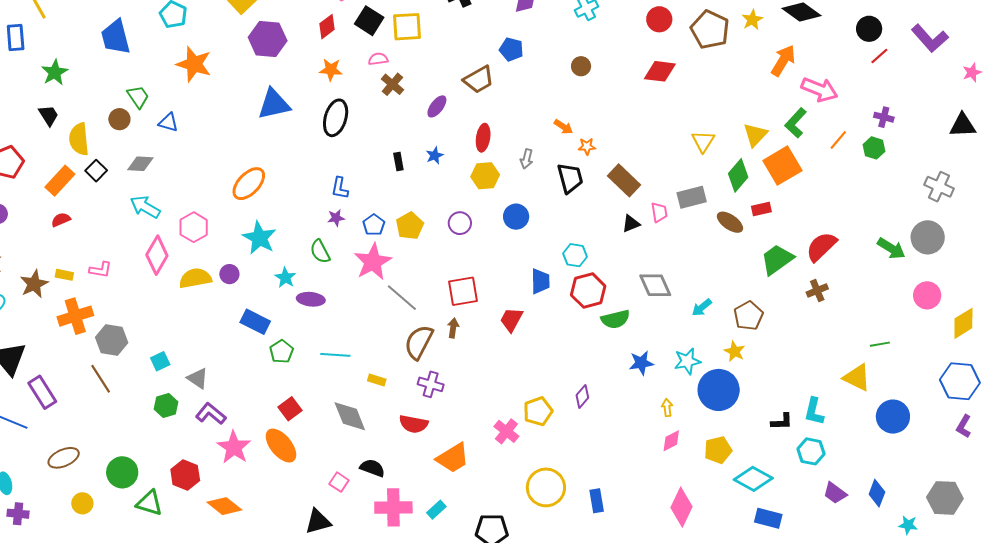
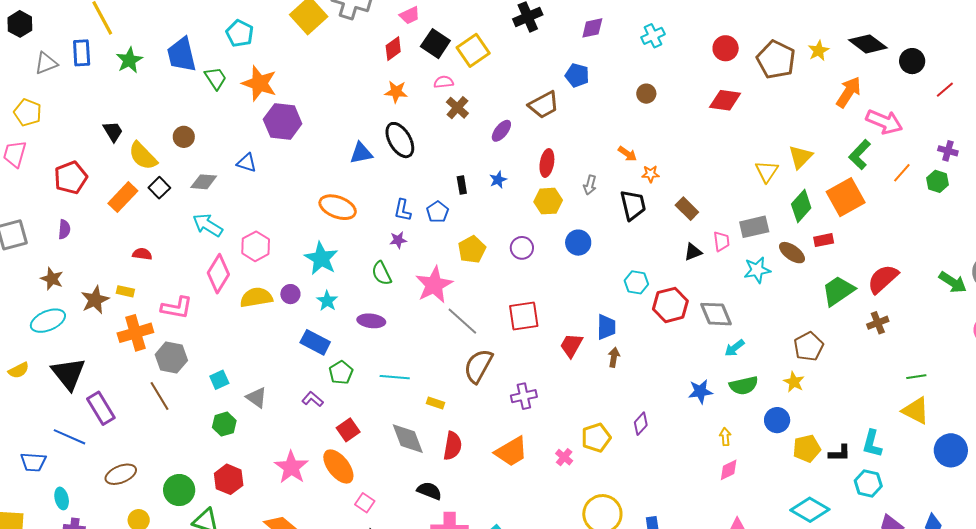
yellow square: (407, 27) -> (473, 50), turned -32
black circle: (869, 29) -> (912, 61), moved
purple hexagon: (268, 39) -> (283, 121), moved
green star: (55, 72) -> (129, 60), moved
green trapezoid: (138, 97) -> (216, 78), moved
blue triangle: (274, 104) -> (361, 153), moved, size x0.7
black ellipse: (336, 118) -> (400, 140), turned -48
blue triangle: (168, 122) -> (247, 163), moved
yellow triangle: (755, 135) -> (800, 157), moved
yellow semicircle: (79, 139) -> (143, 156), turned -40
brown rectangle: (624, 180) -> (687, 209), size x0.7
orange ellipse: (249, 184) -> (338, 207), moved, turned 66
red semicircle: (61, 220) -> (142, 254), moved, turned 30
blue pentagon: (374, 225) -> (438, 212), moved
pink L-shape: (101, 270) -> (177, 308), moved, size x1.4
cyan star: (285, 278) -> (327, 301), moved
blue trapezoid: (540, 281) -> (606, 327), moved
red hexagon: (588, 291) -> (670, 305), moved
cyan arrow: (702, 307) -> (734, 348), moved
green semicircle: (615, 319) -> (744, 385), moved
brown arrow: (453, 328) -> (614, 357), moved
green line: (880, 344) -> (916, 377), moved
cyan star: (687, 361) -> (757, 270), moved
purple cross: (431, 384) -> (524, 396), moved, turned -30
blue circle: (719, 390) -> (777, 420), size x0.6
purple L-shape: (211, 414) -> (313, 399), moved, size x0.7
red semicircle: (414, 424) -> (452, 446), moved, turned -92
pink cross: (506, 431) -> (564, 457), size x0.7
yellow pentagon: (718, 450) -> (807, 449), moved
orange trapezoid: (453, 458) -> (511, 452), moved
red hexagon: (185, 475) -> (229, 479), moved
pink square: (339, 482) -> (365, 503), moved

